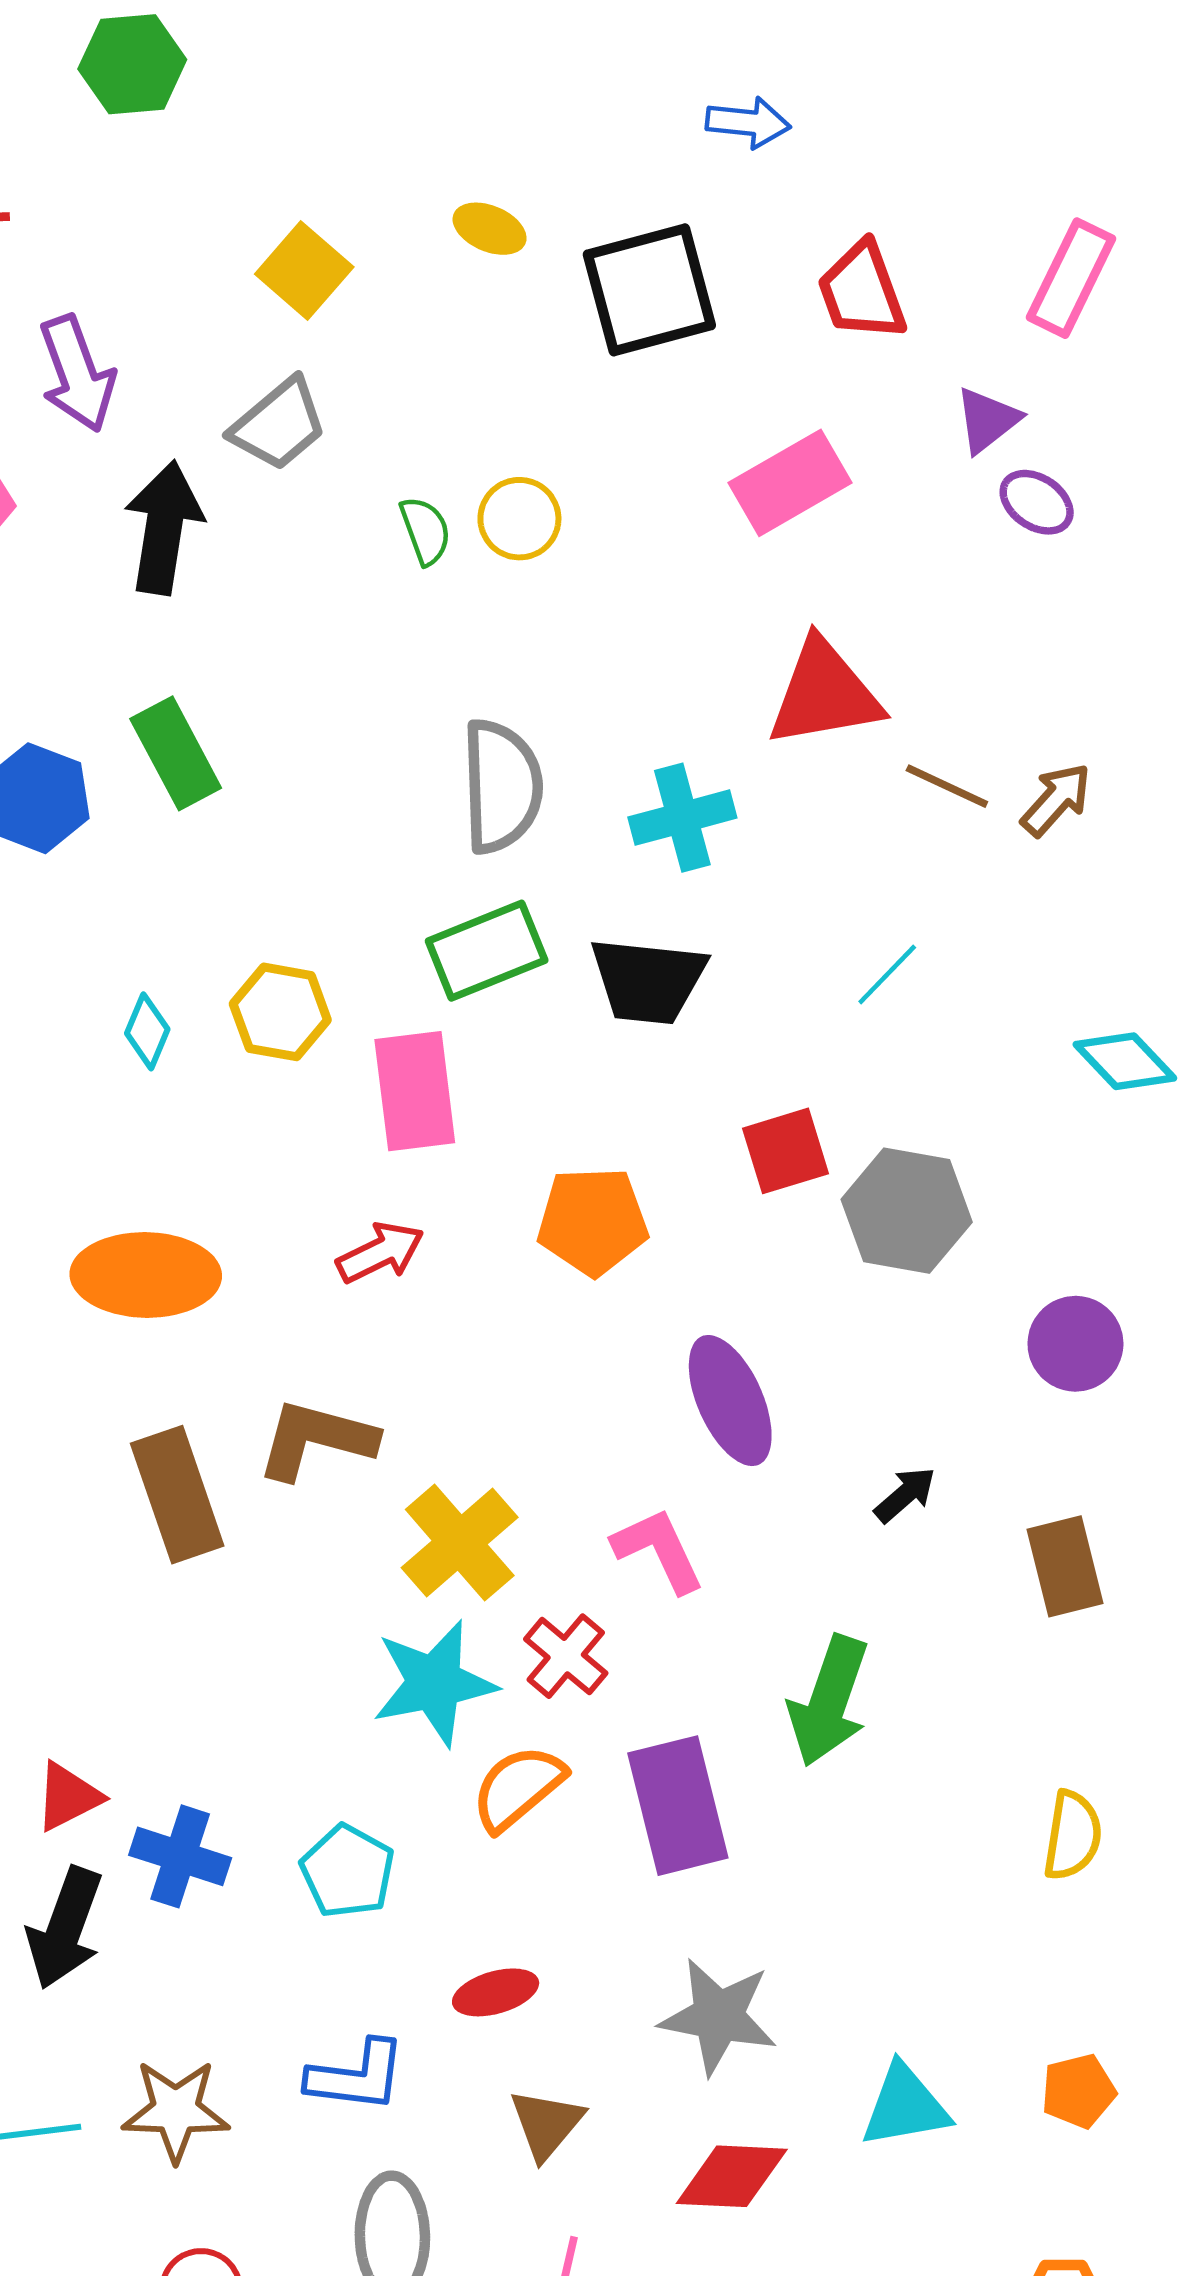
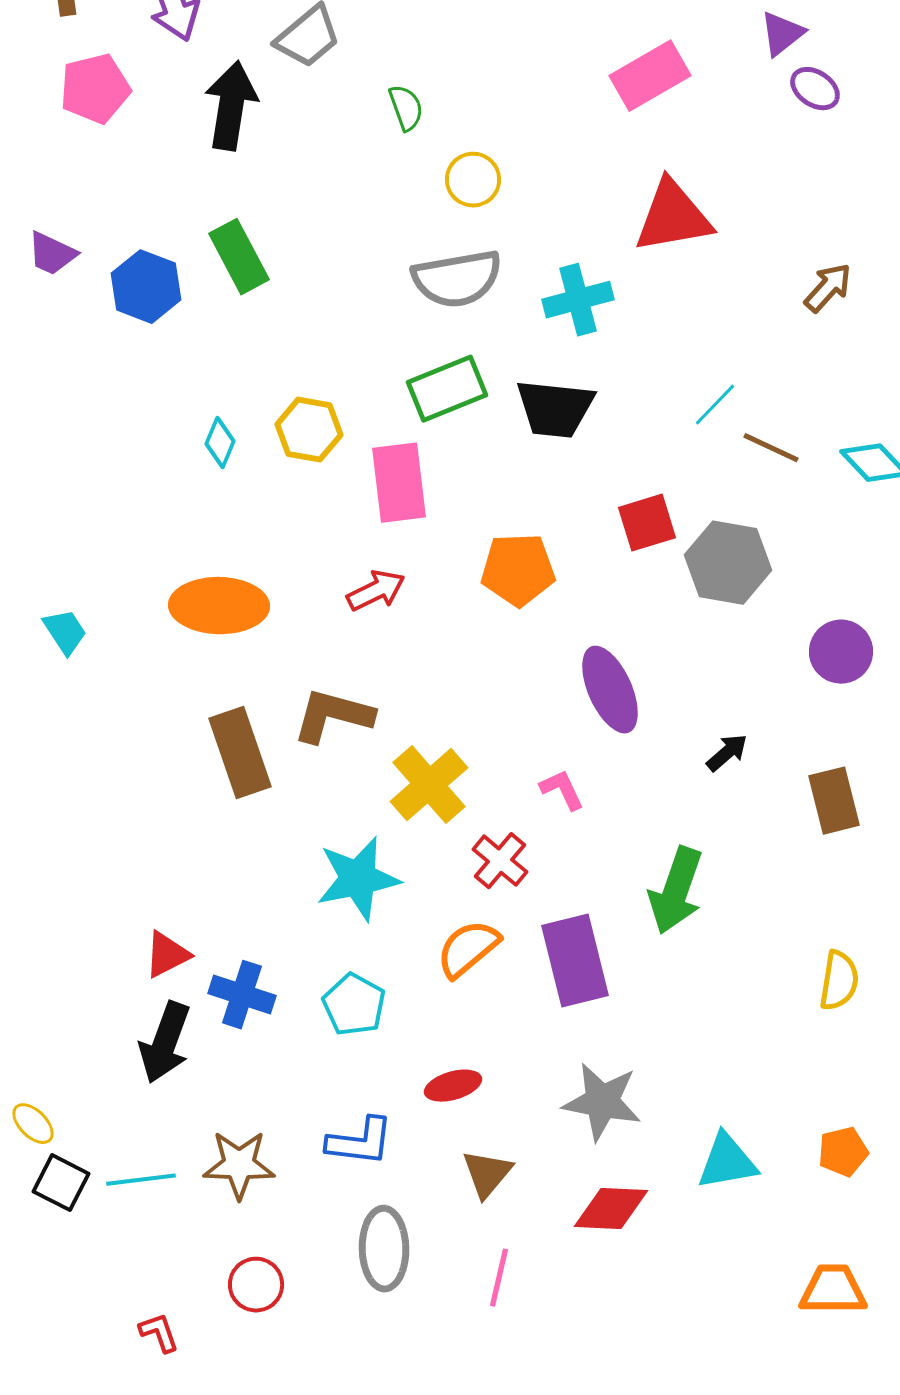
yellow circle: (519, 519) -> (473, 180), moved
gray semicircle: (502, 786) -> (457, 279), turned 82
brown line: (947, 786) -> (771, 448), moved
pink L-shape: (658, 1550) -> (562, 790), size x0.7
cyan star: (434, 1683) -> (358, 879), moved

